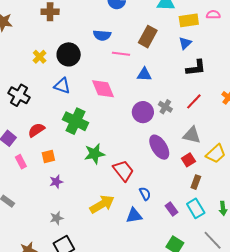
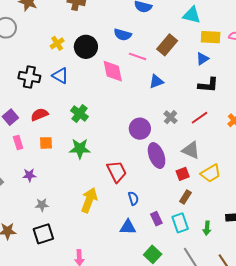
blue triangle: (144, 74) -> (156, 81), turned -35
blue triangle: (62, 86) -> (60, 76), moved
pink diamond: (103, 89) -> (113, 71), moved
black cross: (19, 95) -> (29, 77), turned -30
purple circle: (143, 112) -> (140, 129), moved
green cross: (75, 121) -> (80, 114), size x0.7
green star: (95, 154) -> (80, 149), moved
purple star: (56, 182) -> (29, 175), moved
yellow arrow: (102, 204) -> (89, 200), turned -50
blue triangle: (134, 216) -> (128, 227), moved

